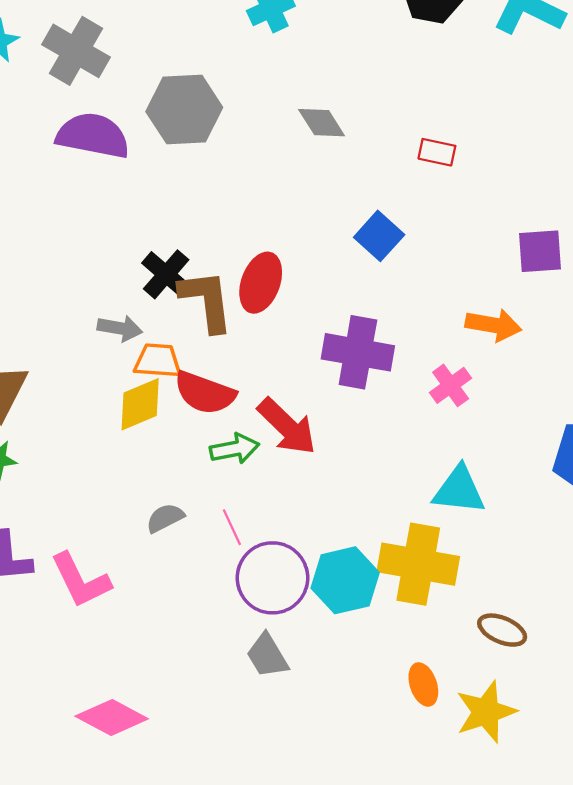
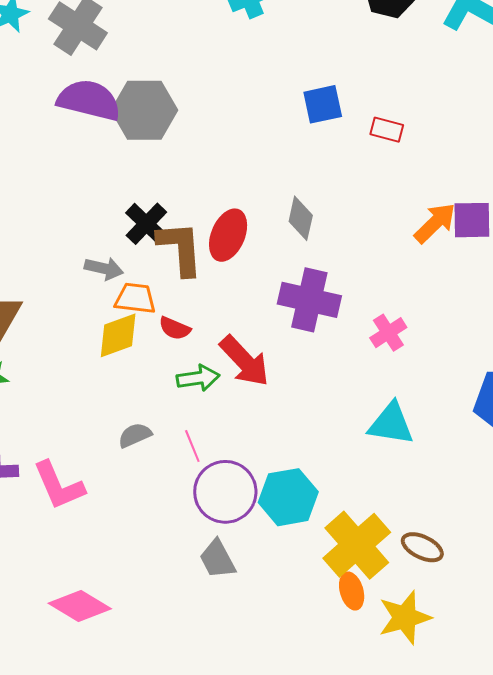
gray hexagon: (184, 109) -> (144, 110), moved
gray diamond: (322, 123) -> (301, 218), moved, turned 42
blue square: (379, 236) -> (323, 104), moved, turned 33
orange arrow: (493, 325) -> (435, 223), moved, turned -57
red semicircle: (205, 393) -> (175, 328), size x0.6
yellow cross: (418, 564) -> (357, 545), moved, turned 36

